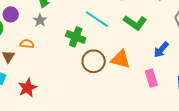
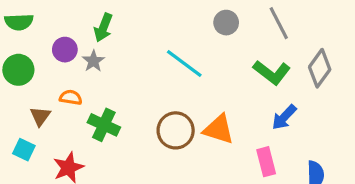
purple circle: (11, 14) -> (65, 50), moved
green L-shape: (135, 23) -> (272, 72), moved
green cross: (76, 37) -> (104, 125), moved

